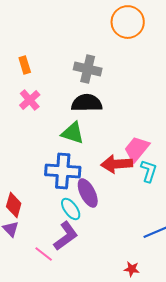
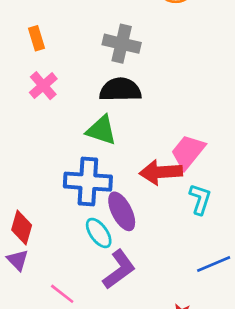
cyan L-shape: (149, 171) -> (200, 199), moved
purple L-shape: (66, 236) -> (119, 269), moved

